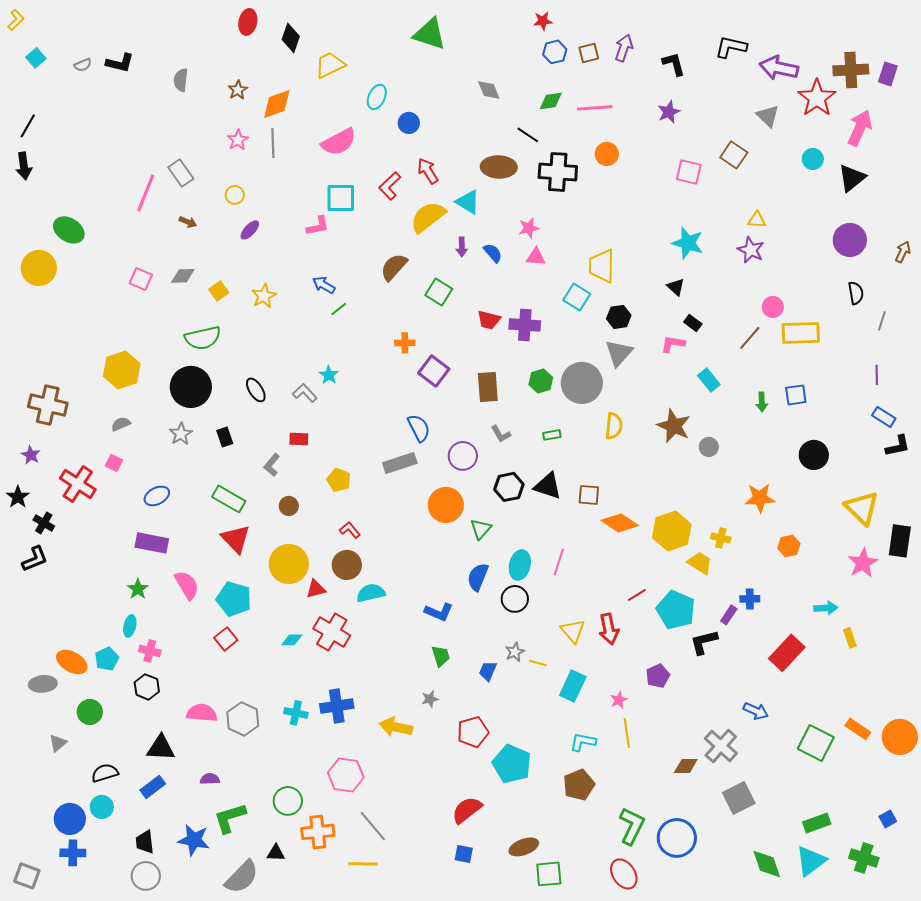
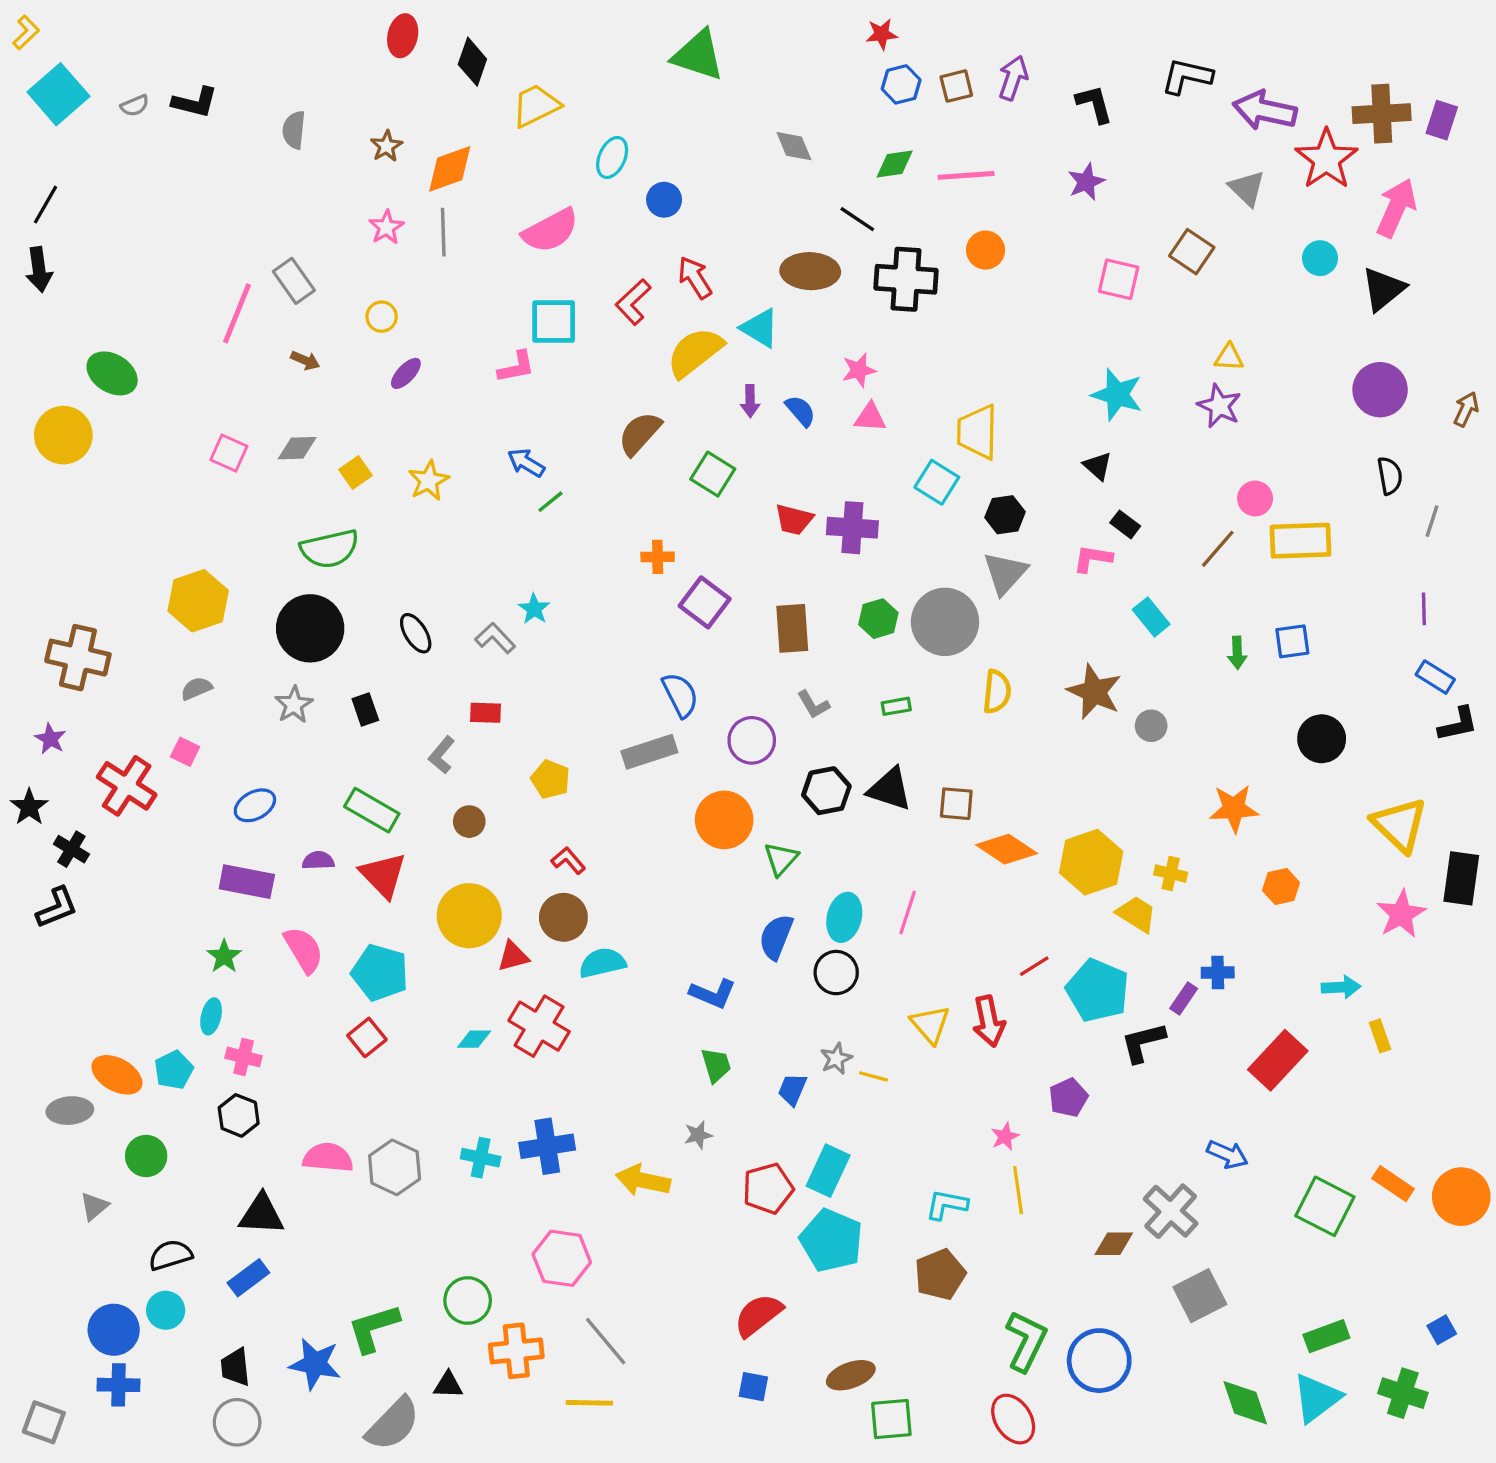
cyan square: (36, 58) -> (58, 94), size x1.8
cyan rectangle: (573, 686) -> (828, 1171), moved
purple semicircle: (210, 779) -> (318, 861), moved

